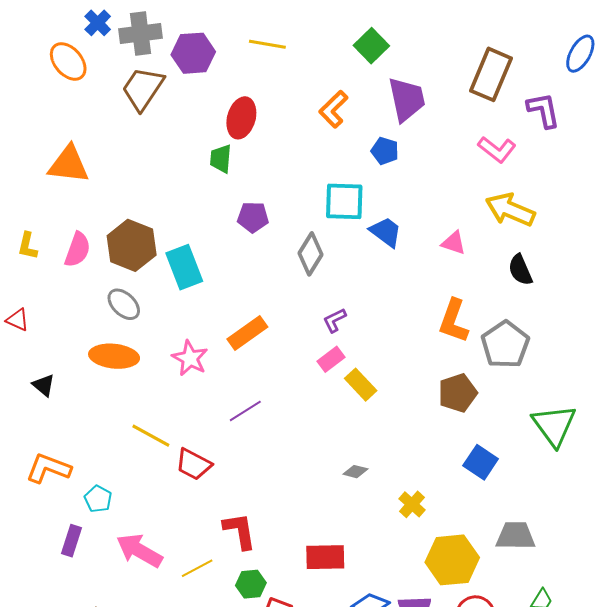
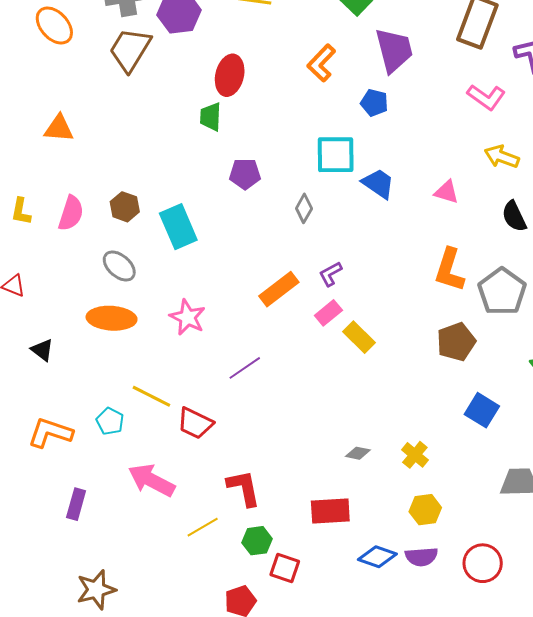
orange triangle: (69, 164) -> (59, 128), size x0.7
yellow arrow: (510, 210) -> (502, 157), size x0.7
brown hexagon: (132, 245) -> (125, 207), size x0.6
gray diamond: (310, 254) -> (304, 208), size x0.7
orange rectangle: (247, 333) -> (279, 289), moved
gray diamond: (355, 472) -> (358, 453), moved
cyan pentagon: (98, 499) -> (110, 421), moved
pink arrow: (139, 551) -> (151, 480), moved
yellow hexagon: (452, 560) -> (425, 510), moved, size x0.6

